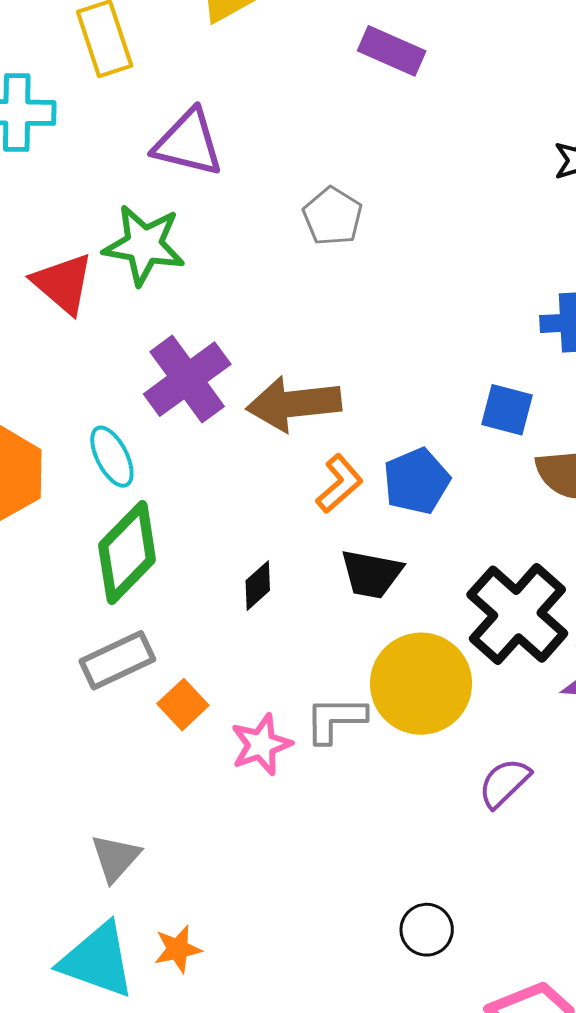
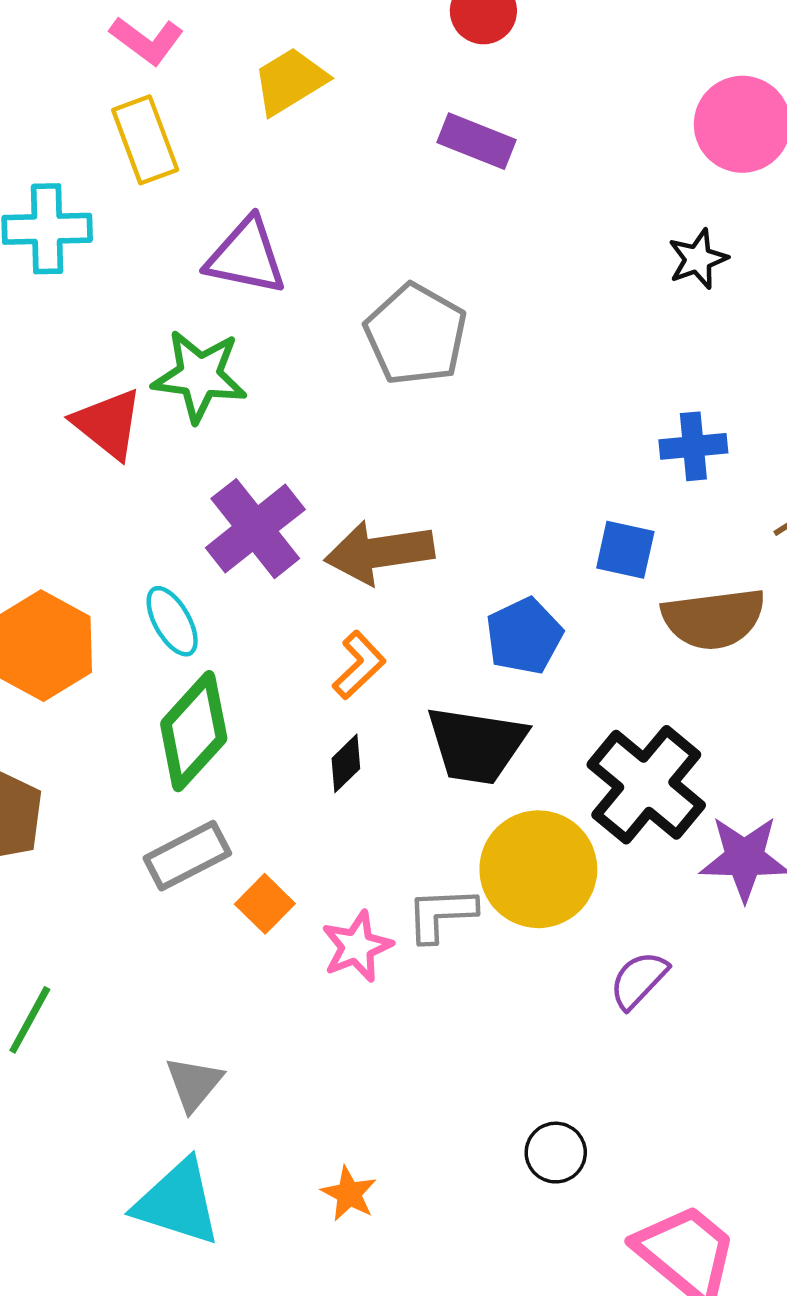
gray pentagon: (333, 216) -> (416, 334), size x1.5
orange L-shape: (339, 484) -> (359, 665), moved
black trapezoid: (371, 574) -> (476, 745), size x1.4
orange star: (178, 949) -> (349, 1194), moved, turned -30

